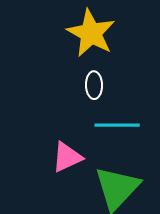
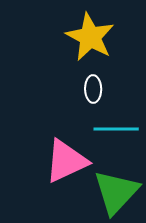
pink triangle: (67, 157) -> (66, 161), size x1.4

